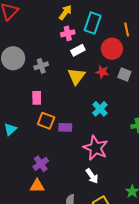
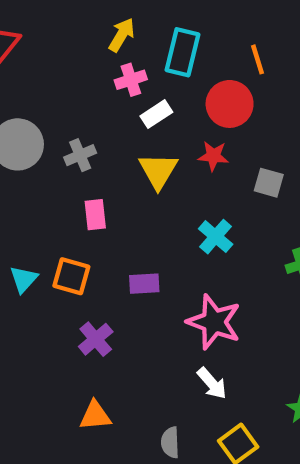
gray square: (124, 75) -> (269, 183), moved
pink rectangle: (37, 98) -> (95, 215), moved
orange square: (46, 121) -> (71, 276), moved
cyan triangle: (10, 129) -> (24, 279), moved
purple cross: (41, 164) -> (96, 339), moved

